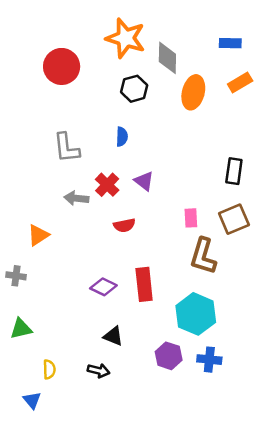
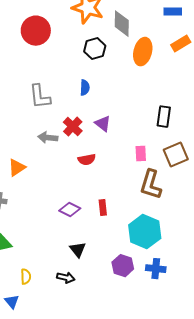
black rectangle: (234, 171) -> (164, 117), moved
red rectangle: (144, 284) -> (103, 208), size x0.6
black triangle: (113, 336) -> (78, 250), turned 30

